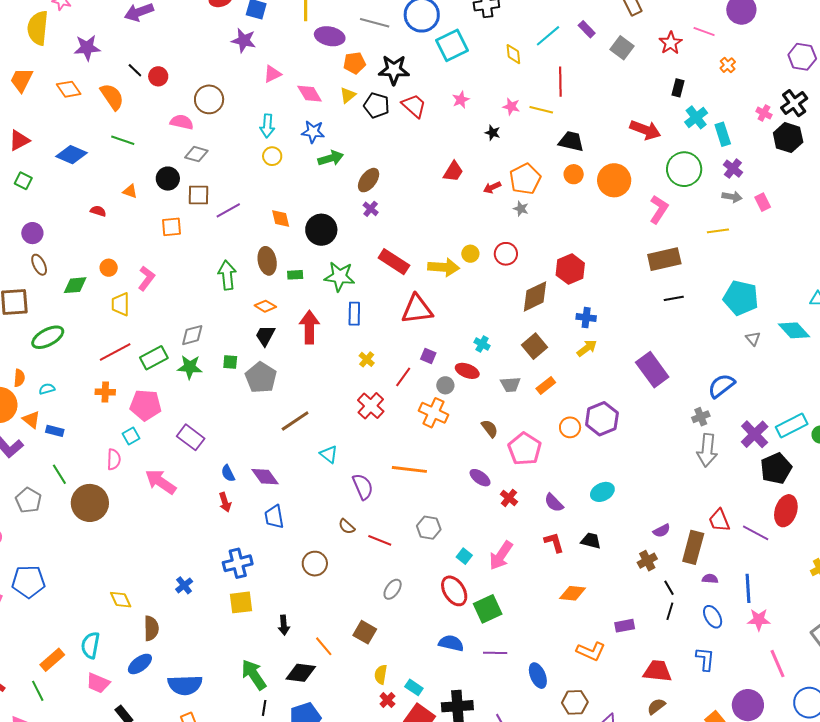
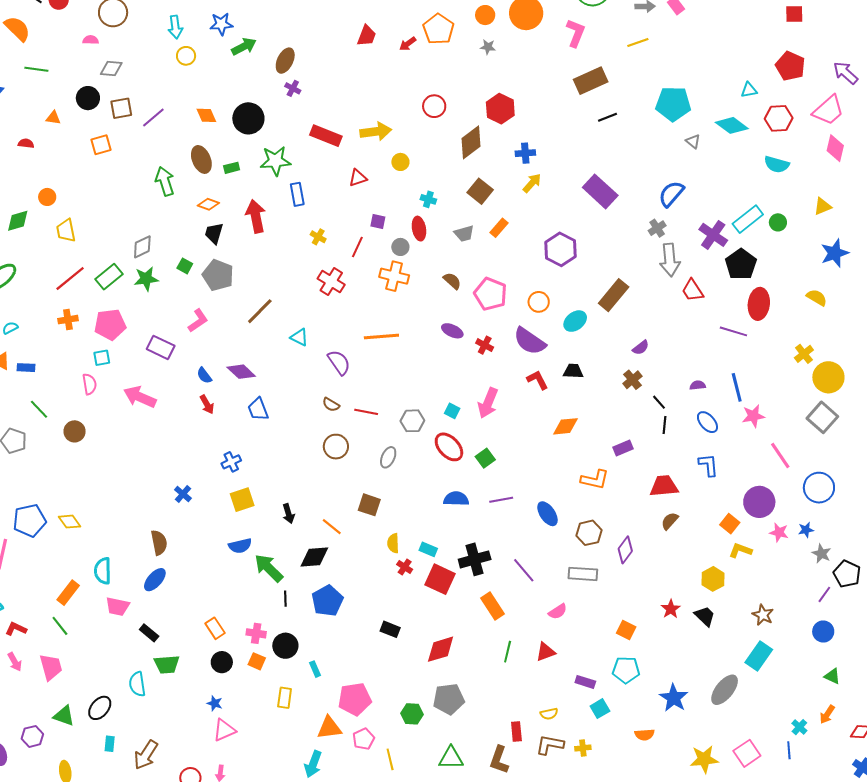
pink semicircle: (182, 122) -> (91, 40), size x0.7
gray star: (521, 209) -> (488, 47), moved
yellow circle: (470, 254) -> (400, 162), moved
pink L-shape: (146, 278) -> (198, 321), moved, turned 30
red triangle: (417, 309) -> (358, 178), size x0.6
green square: (230, 362) -> (185, 266), turned 35
red ellipse: (467, 371) -> (419, 229), turned 70
orange circle: (570, 427) -> (539, 302), moved
cyan square: (131, 436) -> (102, 358), turned 30
brown circle: (90, 503) -> (75, 431), size x0.6
purple semicircle: (554, 503) -> (530, 341), size x1.6
red trapezoid: (719, 520) -> (692, 290), moved
gray hexagon: (429, 528) -> (412, 421), moved
brown rectangle: (693, 547) -> (614, 295), moved, turned 36
blue cross: (238, 563) -> (231, 462), size x0.7
brown circle: (315, 564) -> (336, 447), moved
yellow diamond: (121, 600) -> (70, 522), moved
green square: (488, 609) -> (485, 458), size x0.7
blue semicircle: (185, 685) -> (240, 546), moved, size x0.7

